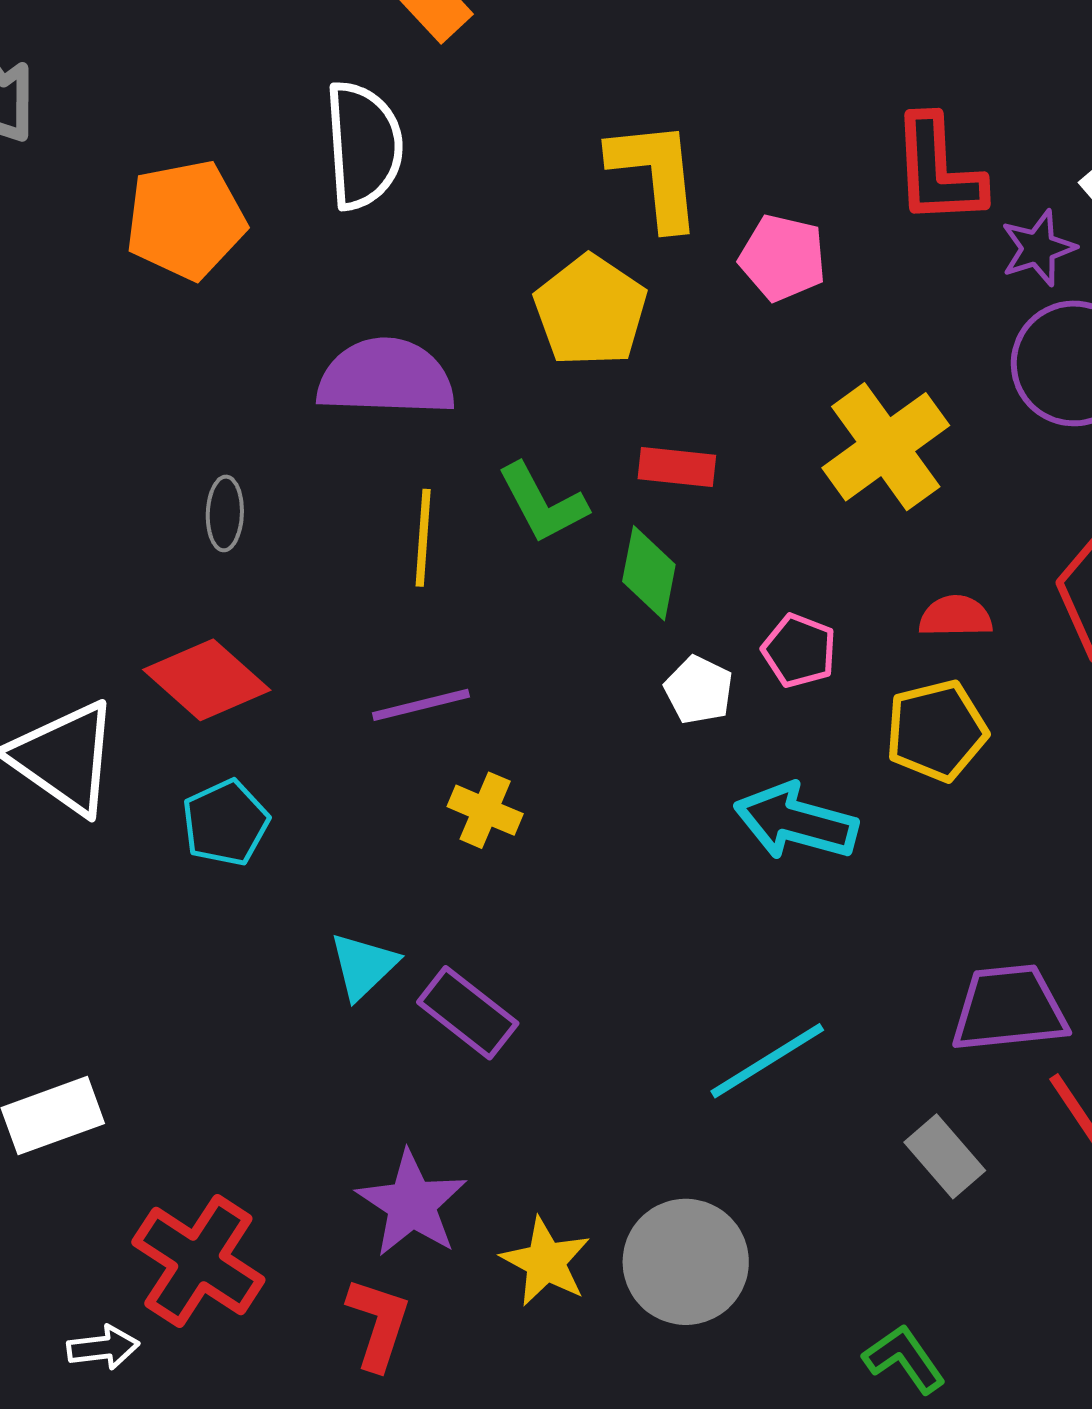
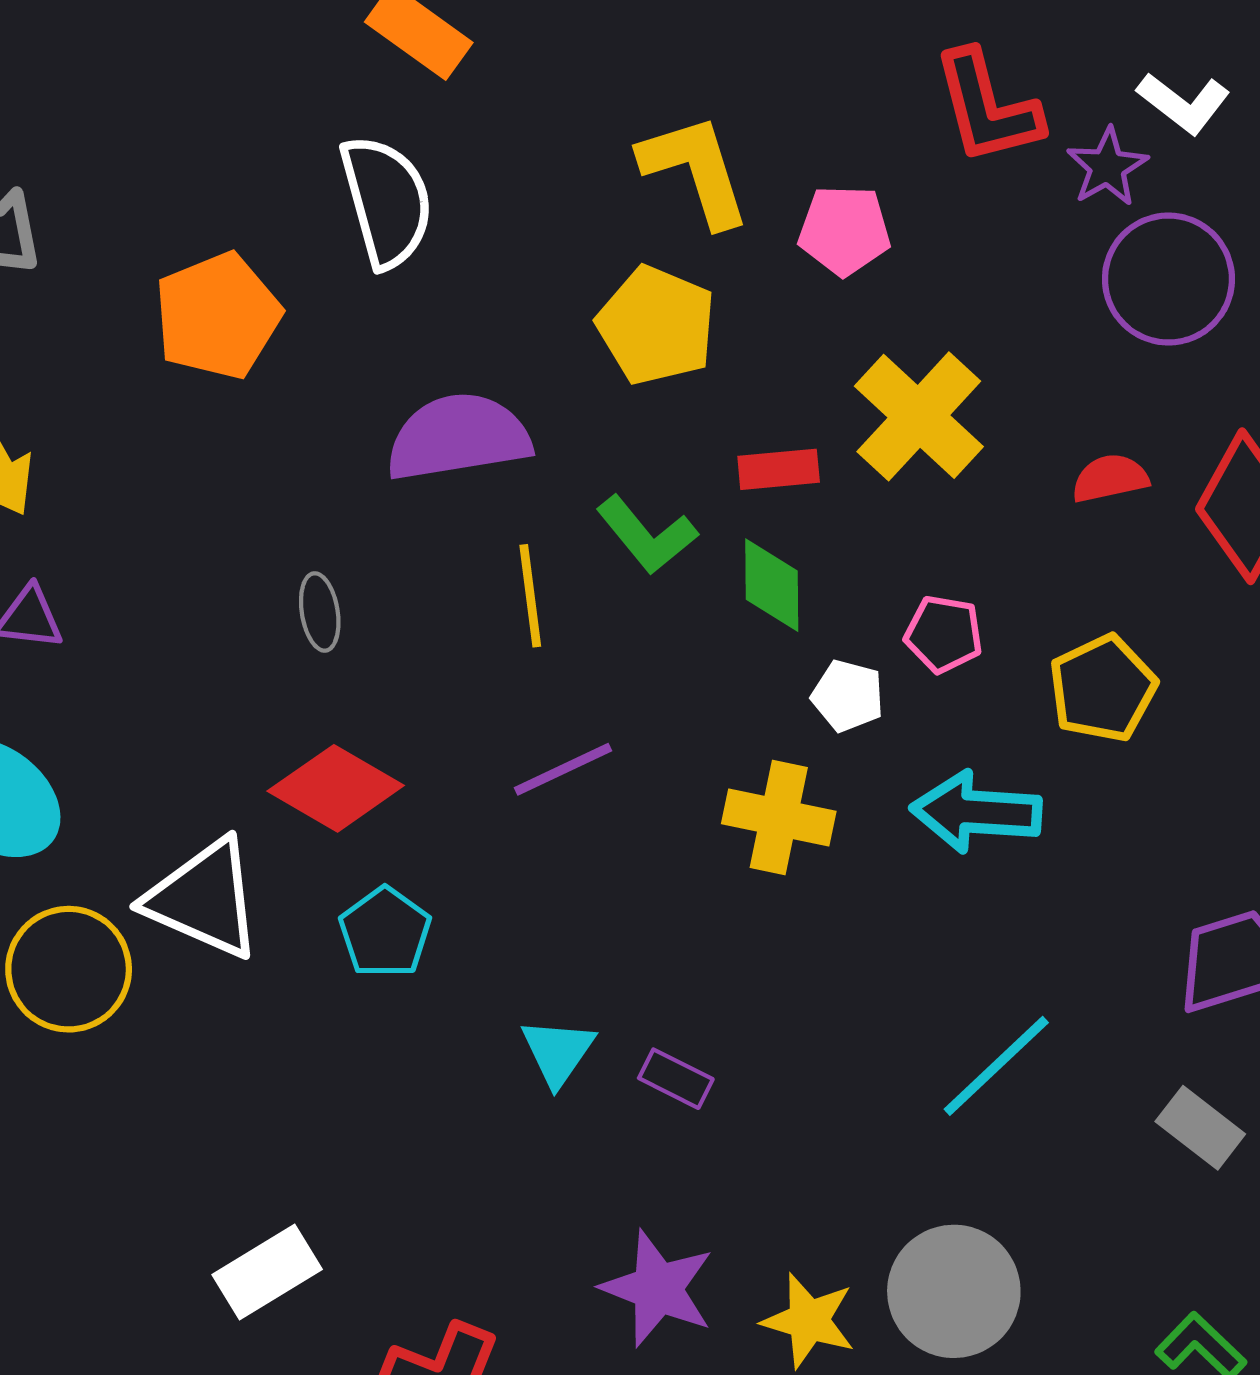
yellow cross: (886, 447) -> (919, 416), moved
red semicircle: (956, 616) -> (1110, 478), moved
yellow cross: (485, 810) -> (779, 818), moved, size x1.4
purple rectangle: (468, 1013) -> (676, 1079), size x0.7

